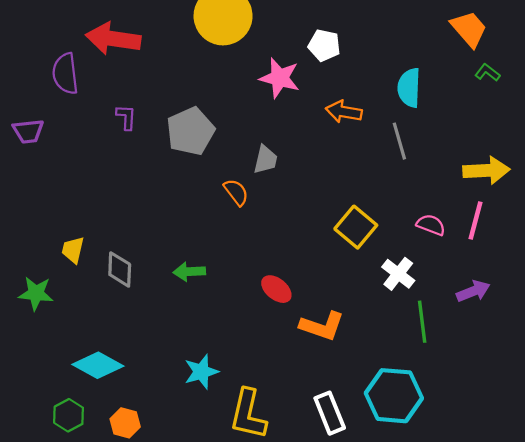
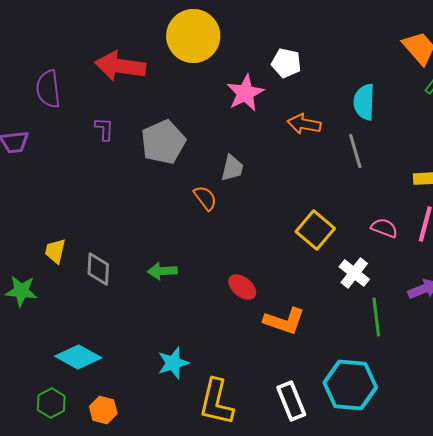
red arrow: (113, 39) -> (120, 66), moved
pink star: (280, 78) -> (245, 93), turned 30

